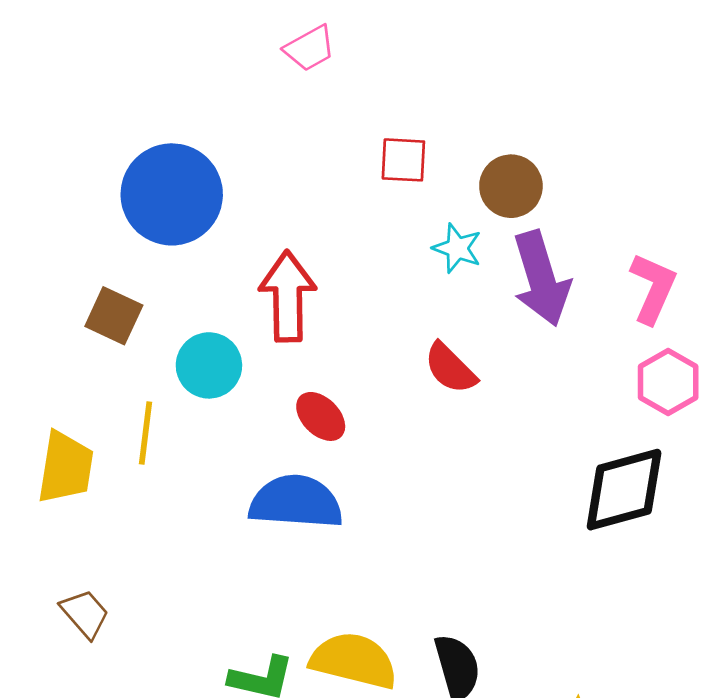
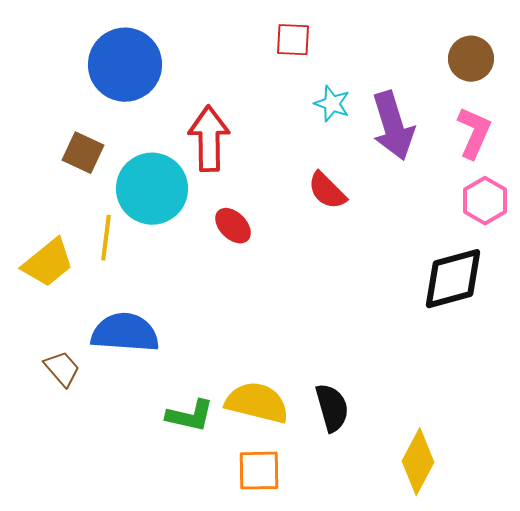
brown circle: (511, 186) -> (471, 59), moved
cyan circle: (209, 365) -> (152, 189), size x1.5
yellow trapezoid: (66, 467) -> (48, 263), turned 42
blue semicircle: (296, 502) -> (125, 333), moved

